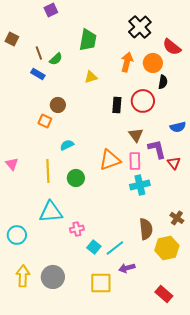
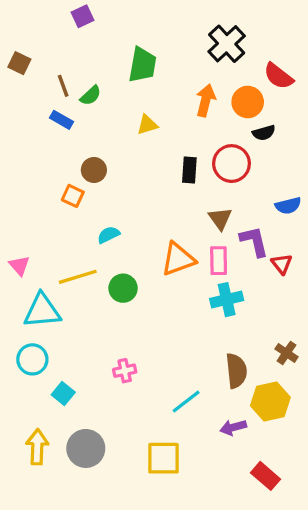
black semicircle: (163, 82) -> (264, 133), turned 64
yellow line: (48, 171) -> (78, 277), turned 75
cyan triangle: (51, 212) -> (42, 311), moved
cyan circle: (17, 235) -> (32, 359), moved
cyan square: (94, 247) -> (63, 393), moved
purple arrow: (127, 268) -> (233, 427), moved

